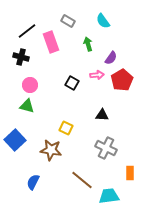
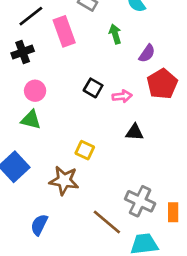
black cross: (21, 57) -> (23, 52), turned -35
pink arrow: (97, 75) -> (122, 96), moved
gray cross: (106, 148) -> (140, 201), moved

